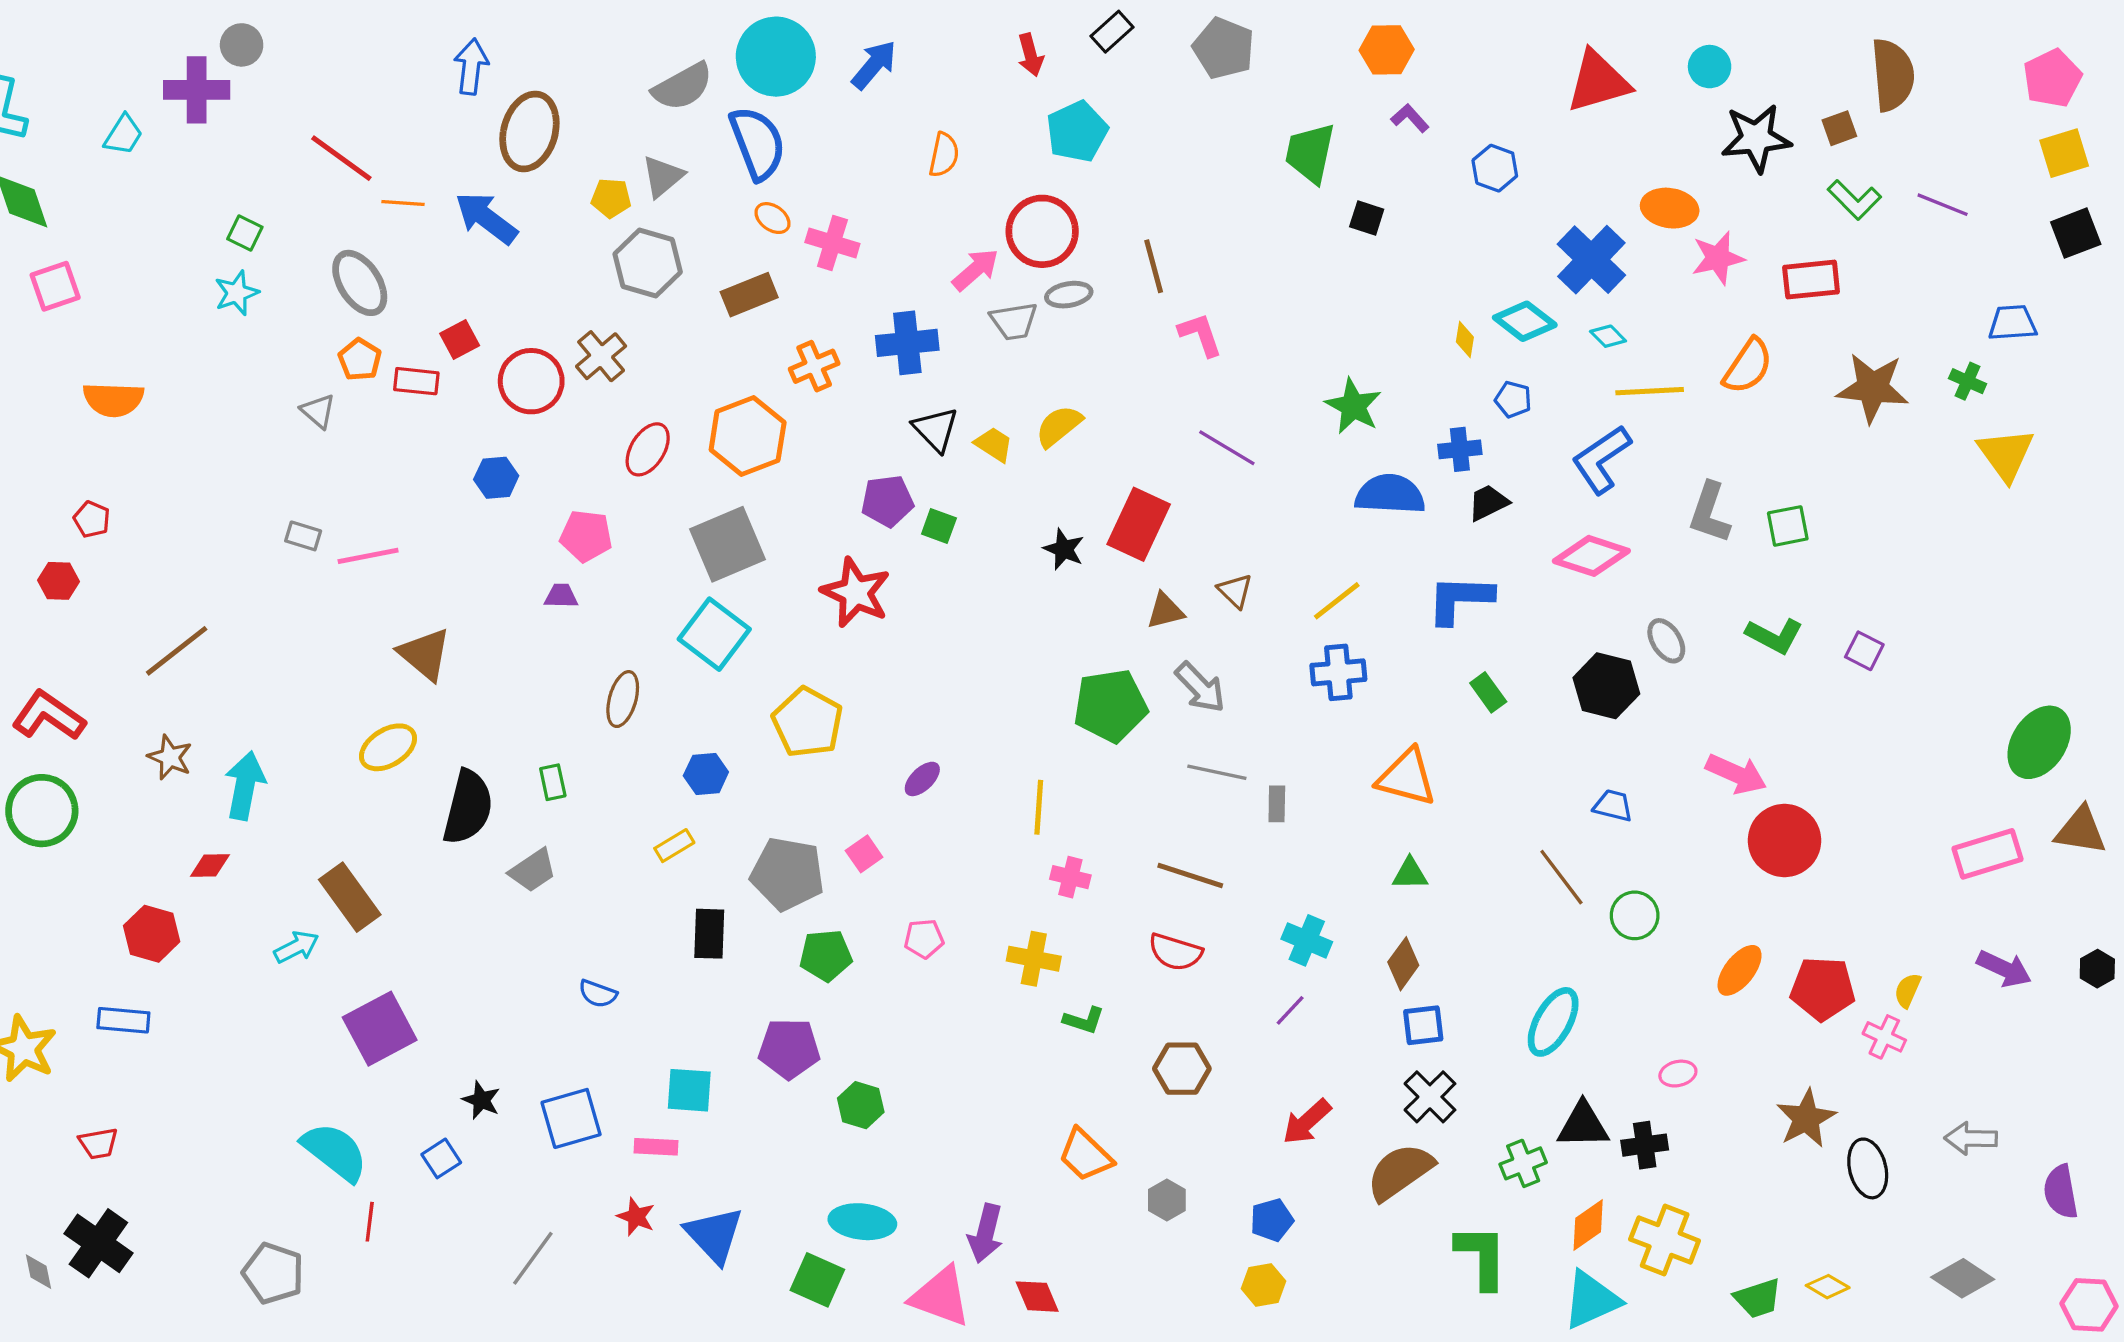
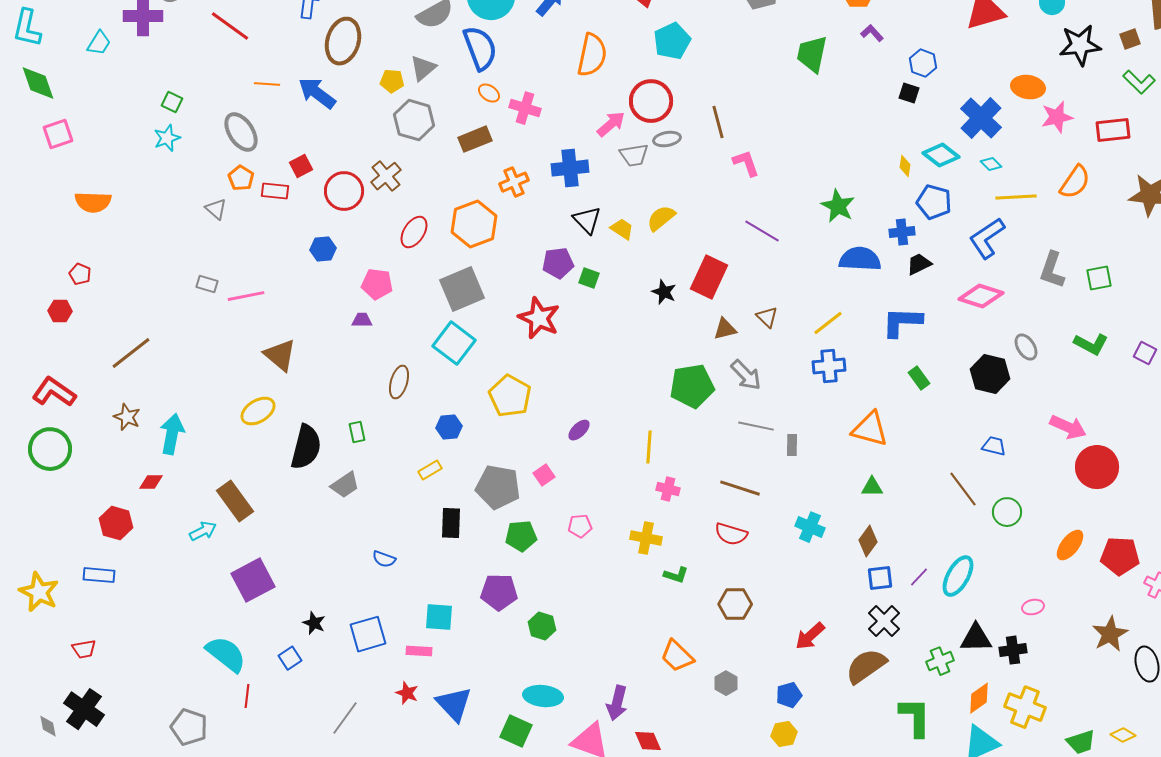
orange semicircle: (944, 155) -> (592, 55), size x1.6
red line: (341, 158) -> (230, 26), moved
black square: (1367, 218) -> (909, 93), moved
blue pentagon: (1513, 399) -> (934, 202), size x1.6
purple line: (1290, 1010) -> (919, 577), moved

